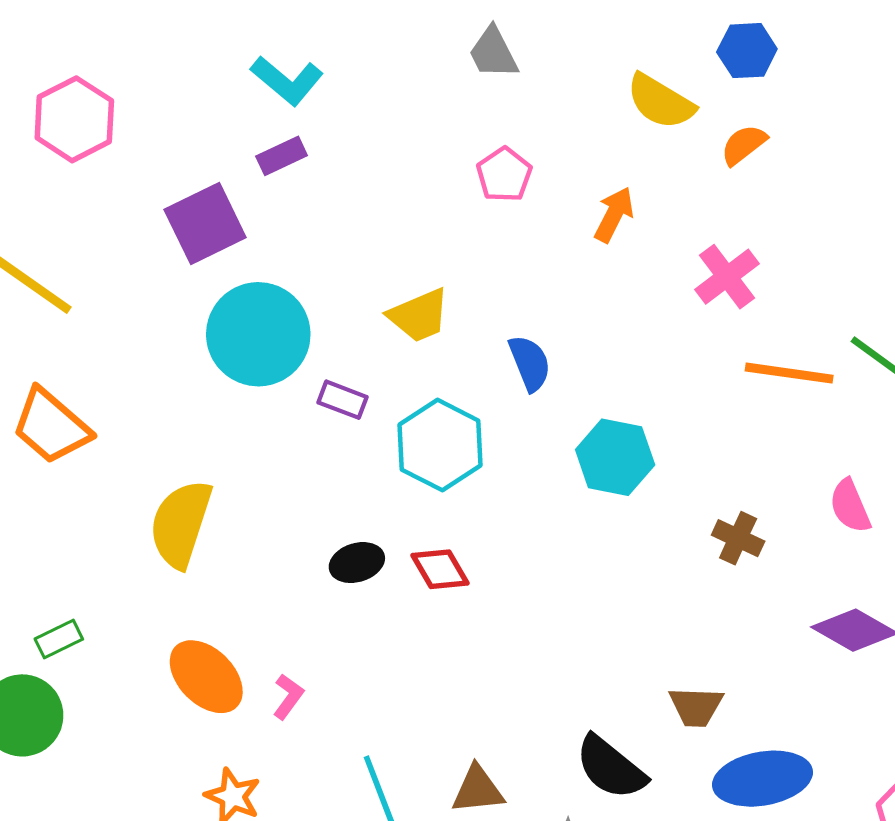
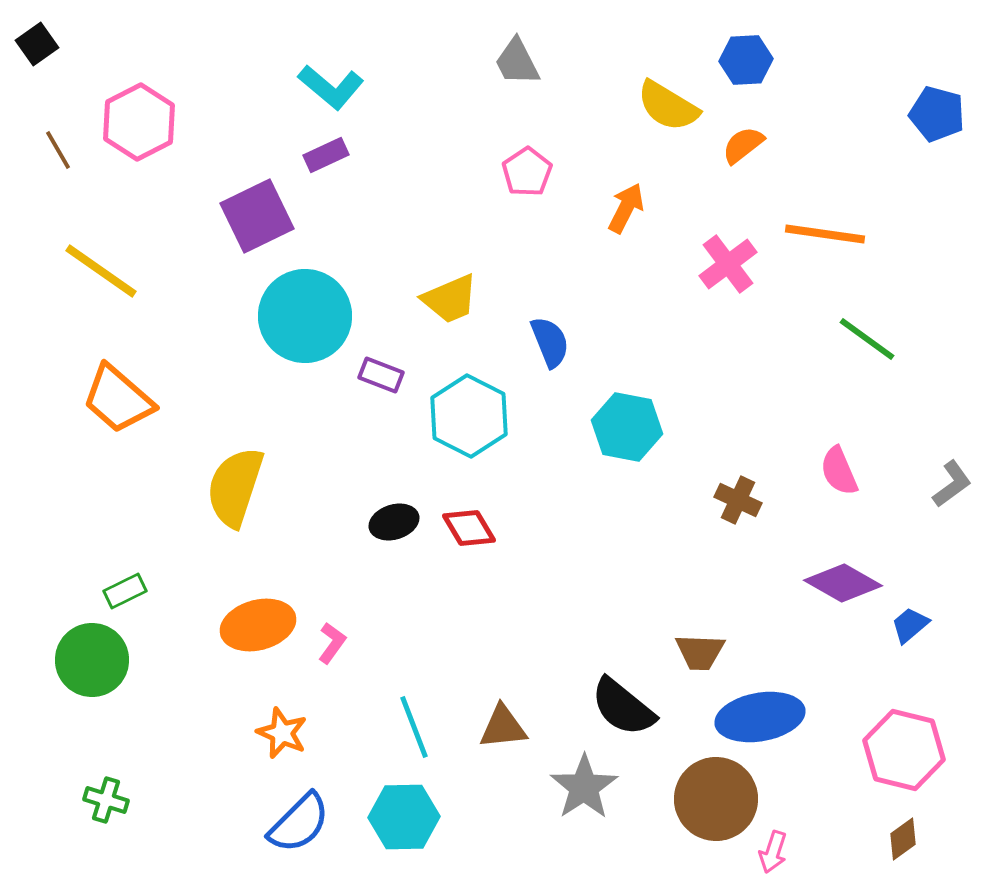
orange line: (789, 373) -> (825, 234), moved
orange ellipse: (206, 677) -> (258, 625), turned -60

